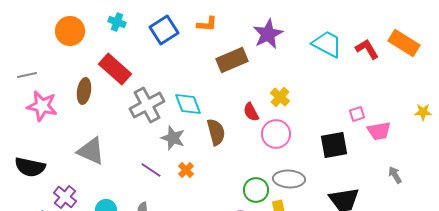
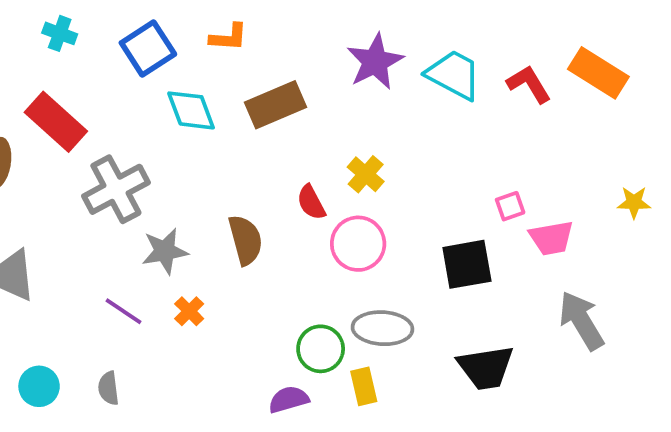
purple star: (268, 34) -> (375, 62), moved
cyan diamond: (188, 104) -> (191, 110), moved
gray star: (173, 138) -> (165, 251), turned -30
gray arrow: (395, 175) -> (581, 321), size x1.8

